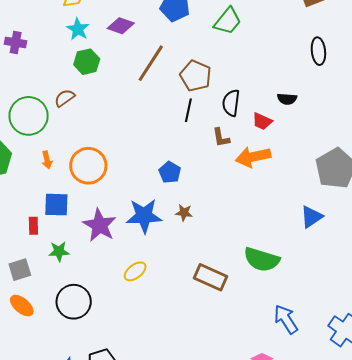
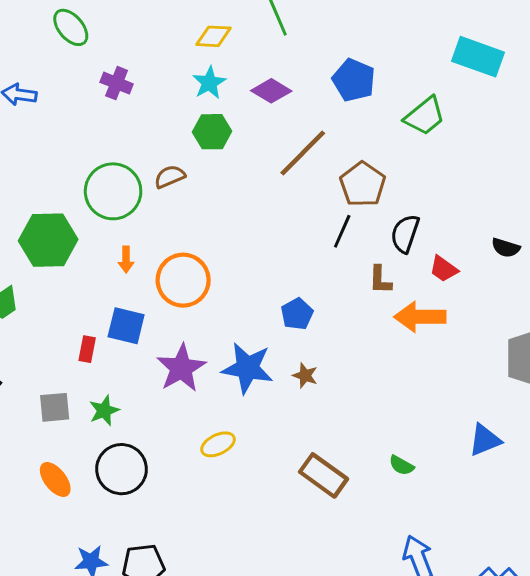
black semicircle: (287, 99) -> (506, 248), moved
blue triangle: (311, 217) -> (485, 440), moved
green star: (59, 251) -> (104, 411), moved, turned -30
green semicircle: (262, 260) -> (401, 465), size x0.5
orange ellipse: (22, 306) -> (55, 479), moved

